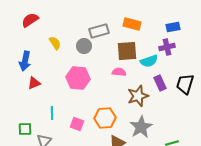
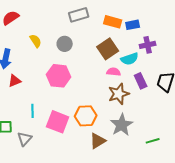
blue rectangle: (173, 27) -> (133, 25), moved
gray rectangle: (99, 31) -> (79, 15), moved
brown square: (127, 51) -> (108, 49), turned -30
pink semicircle: (119, 72) -> (114, 72), moved
pink square: (77, 124) -> (58, 122), size x1.6

